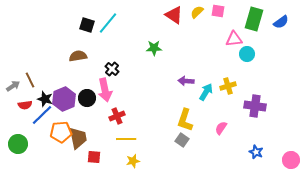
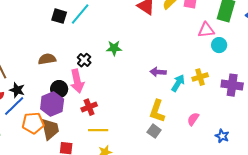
green star: (154, 48) -> (114, 48), moved
brown semicircle: (78, 56) -> (47, 59), moved
purple hexagon: (64, 99) -> (52, 104), moved
purple cross: (255, 106) -> (232, 85), moved
blue star: (256, 152) -> (222, 136), moved

